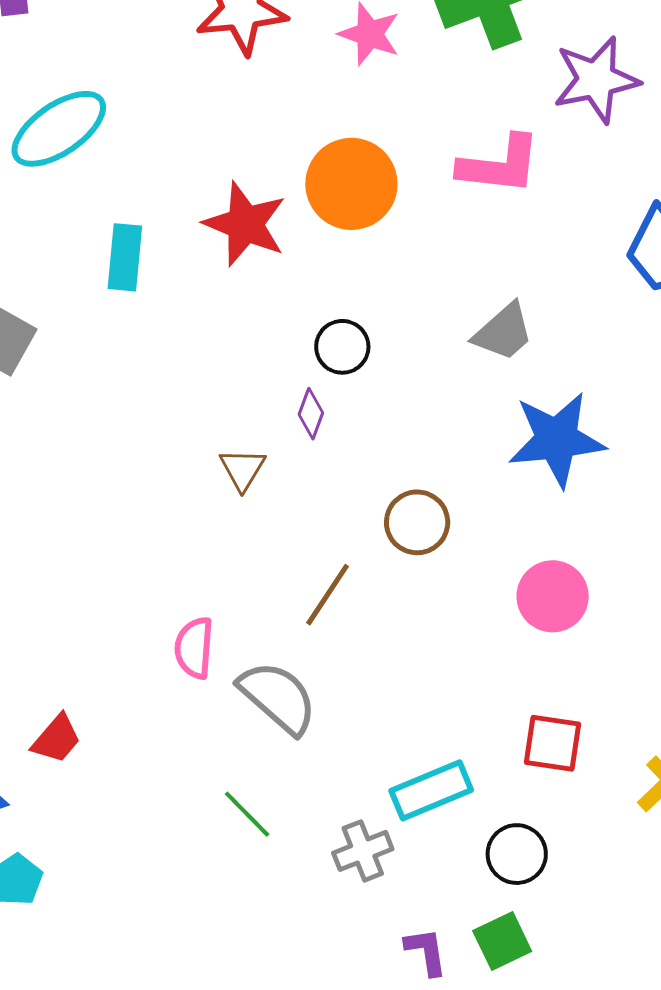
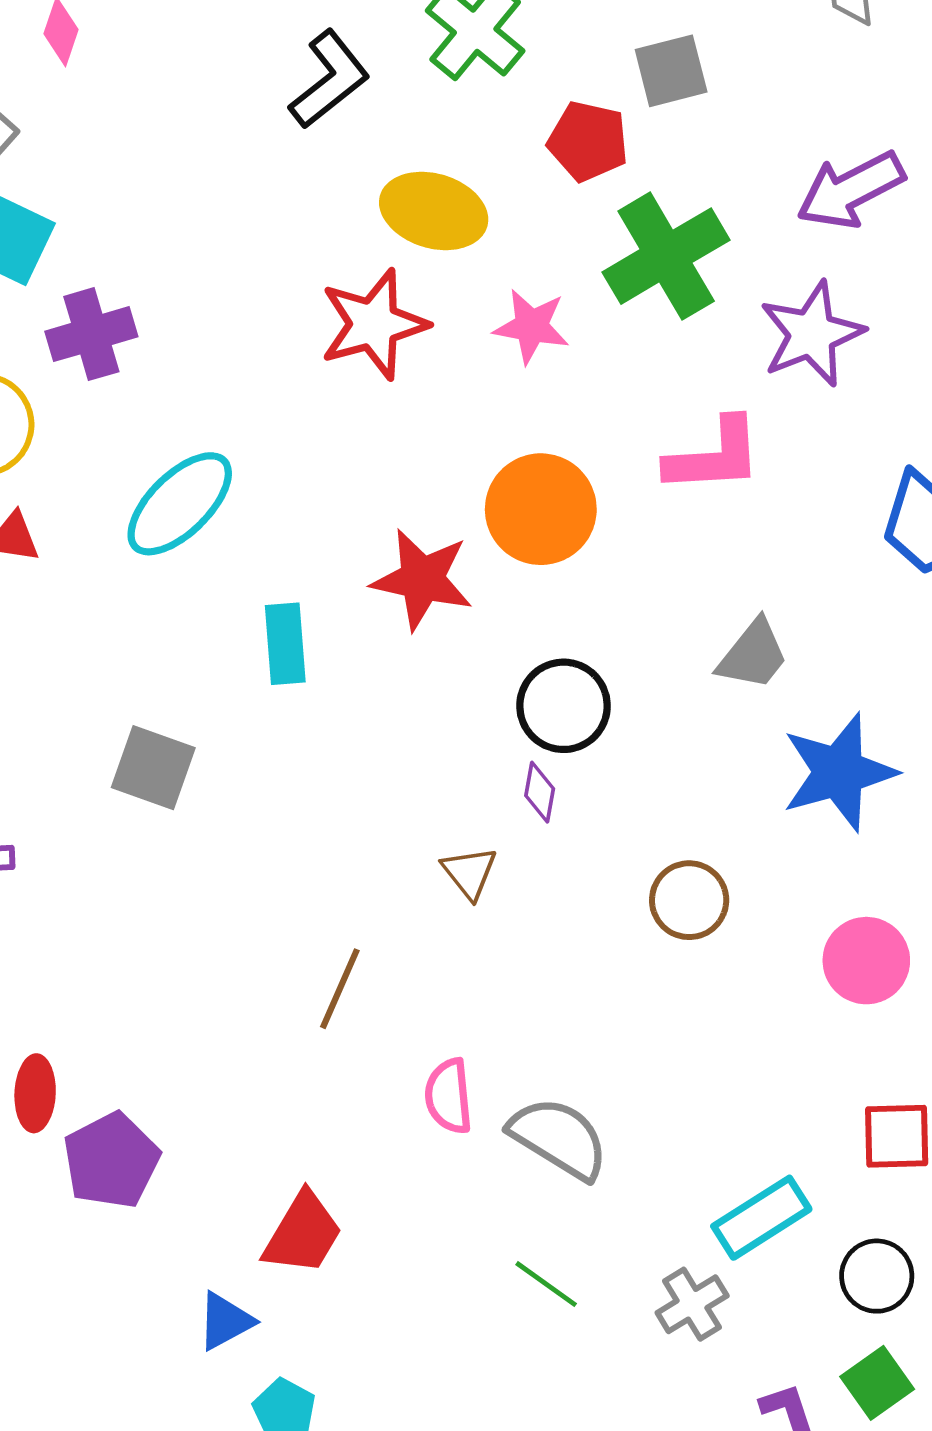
black circle: (342, 347) -> (564, 706), size x1.4
brown line: (328, 595) -> (340, 989), moved
red trapezoid: (57, 739) -> (303, 1233), size x1.4

